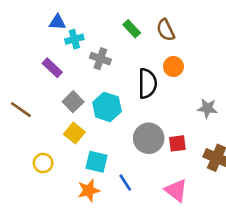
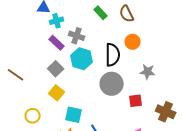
purple rectangle: (52, 68) -> (57, 43), moved
cyan hexagon: (107, 107) -> (82, 59), moved
gray star: (207, 108) -> (148, 72), moved
gray circle: (149, 138) -> (112, 84), moved

